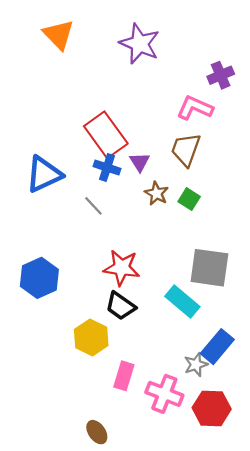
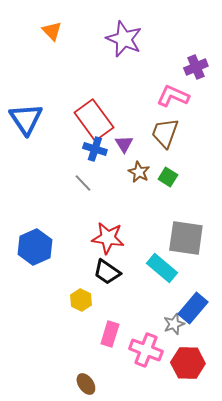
orange triangle: (59, 35) -> (52, 31), size x0.7
blue triangle: (44, 174) -> (26, 119), moved, turned -39
yellow hexagon: (91, 338) -> (81, 300), size x0.7

